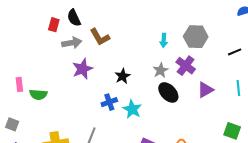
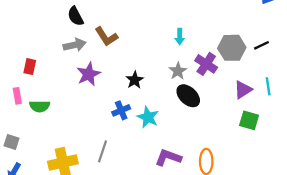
red rectangle: (54, 25) -> (30, 67), moved
gray hexagon: (196, 37) -> (232, 48), moved
purple triangle: (205, 90) -> (243, 90), moved
green square: (232, 131) -> (249, 120), moved

